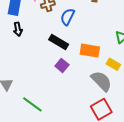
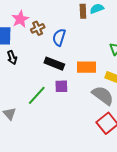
purple square: (62, 65) -> (61, 86), turned -32
green line: (32, 104) -> (37, 95), moved, turned -75

